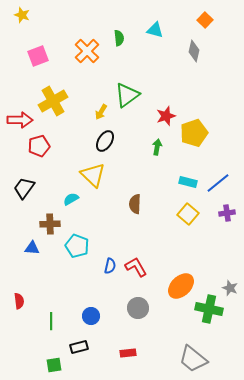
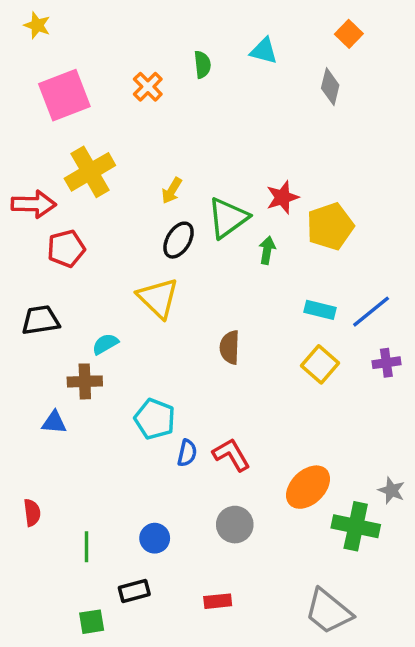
orange cross: (87, 51) -> (148, 87), size x0.7
pink square: (38, 56) -> (64, 95), size x1.4
green triangle: (127, 95) -> (228, 218), moved
black trapezoid: (24, 188) -> (41, 320), turned 45
cyan semicircle: (71, 199) -> (105, 344), moved
cyan pentagon: (77, 246) -> (155, 419), moved

